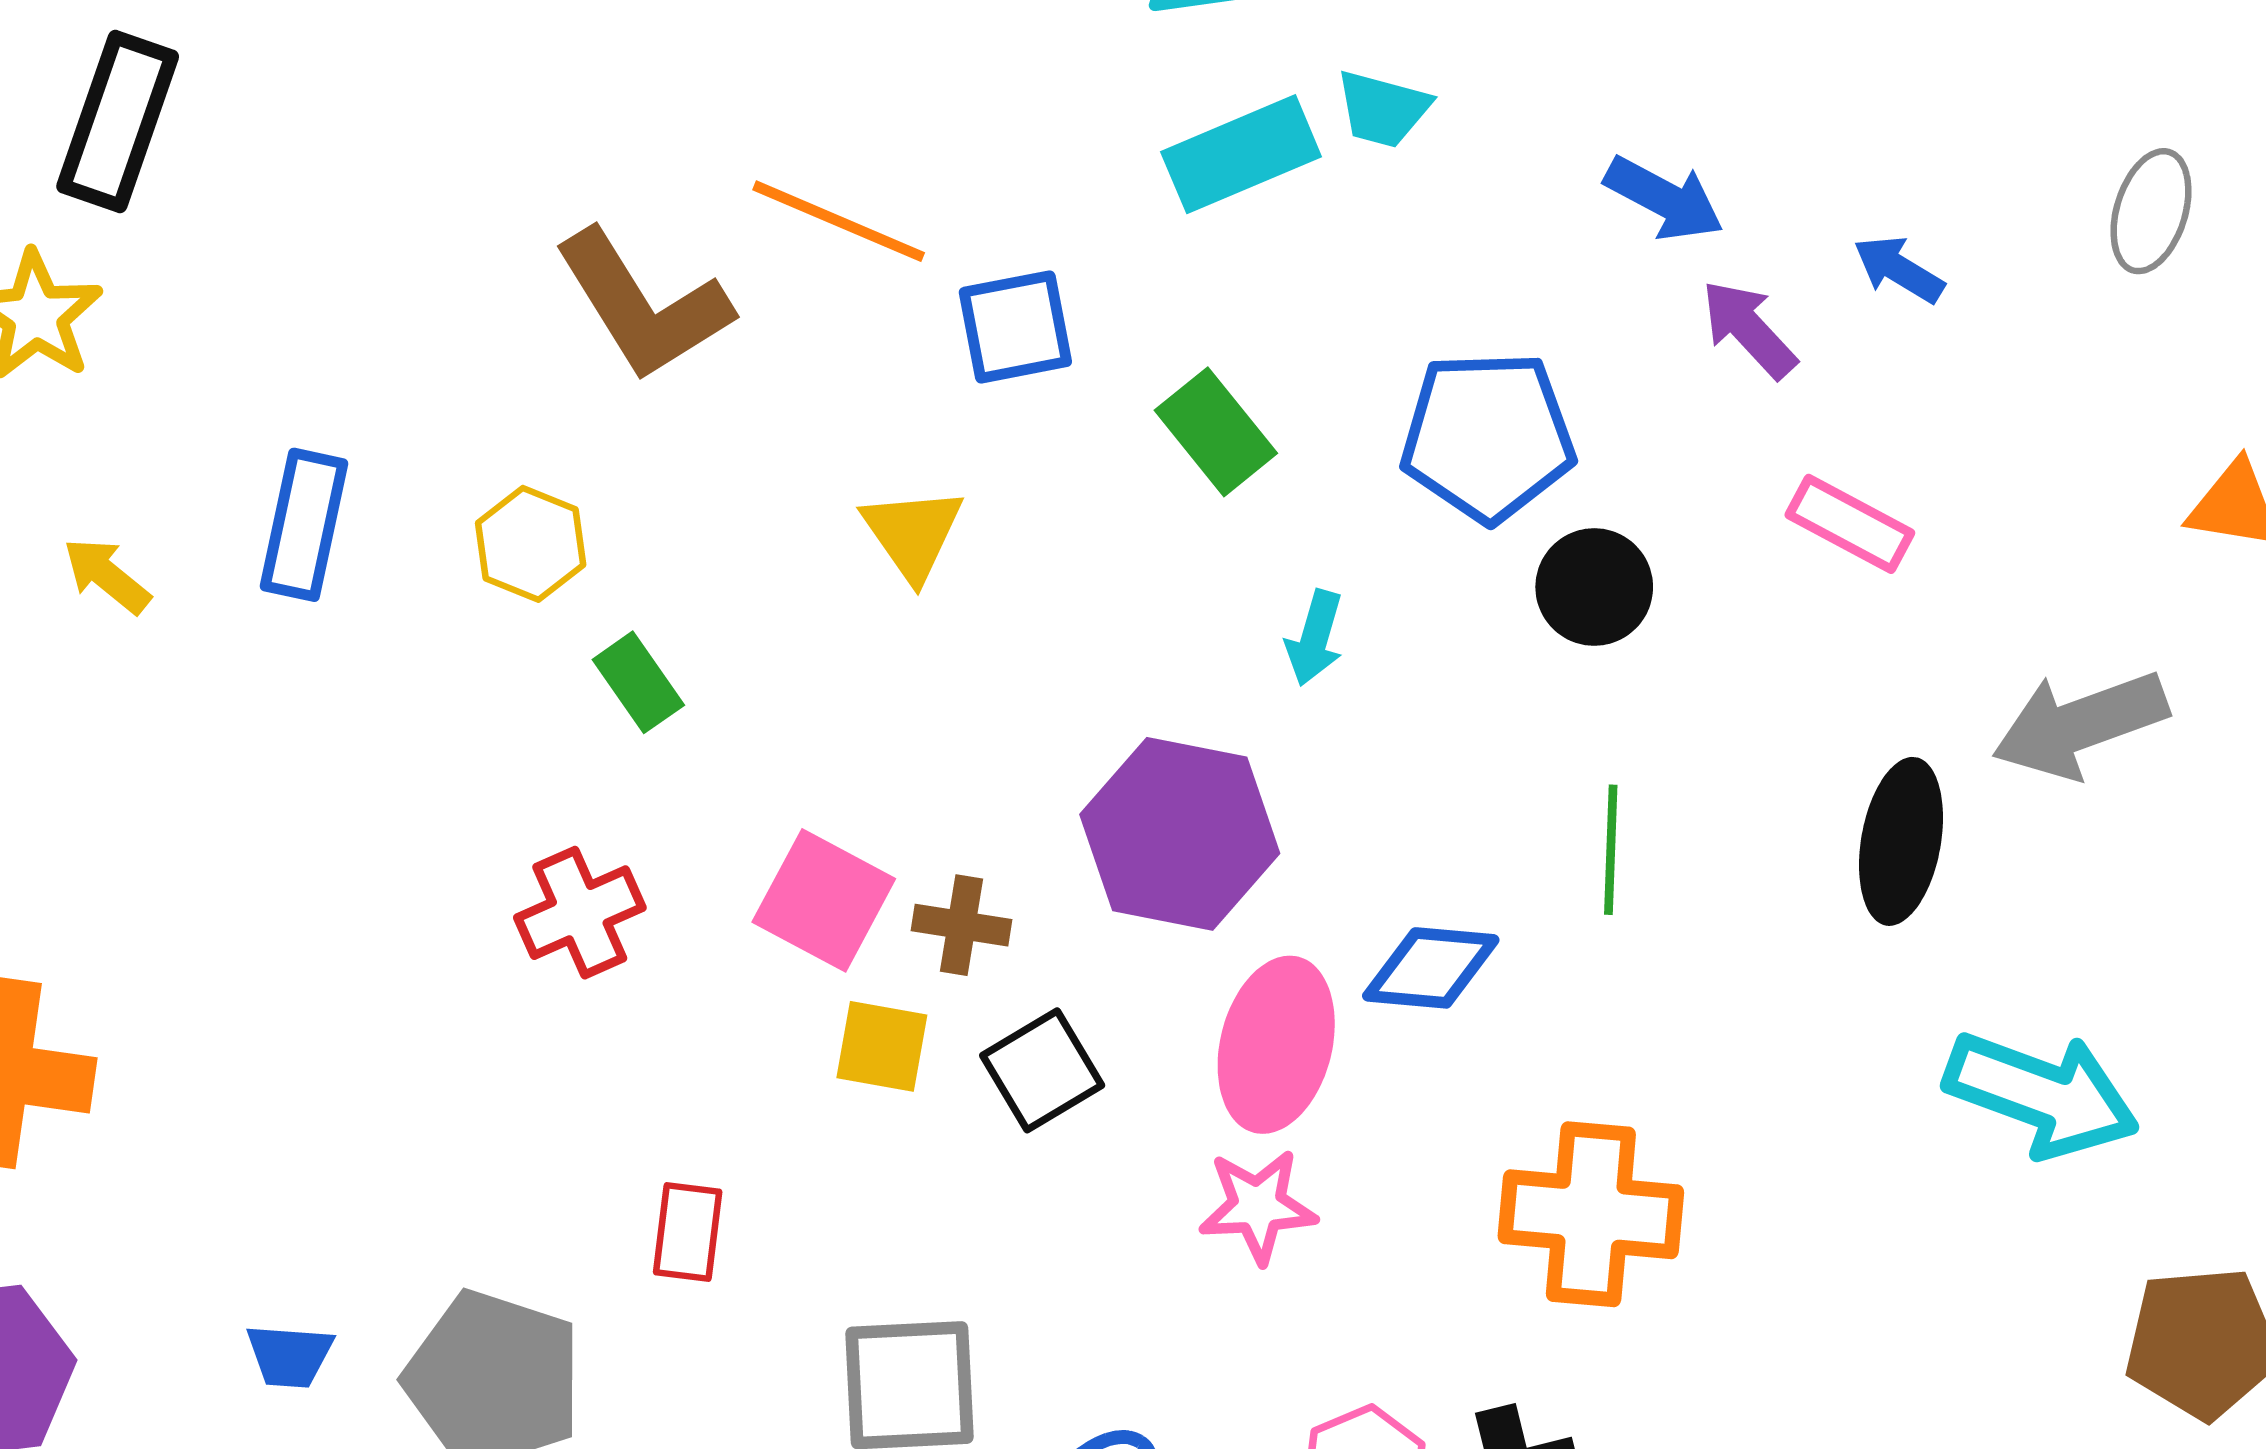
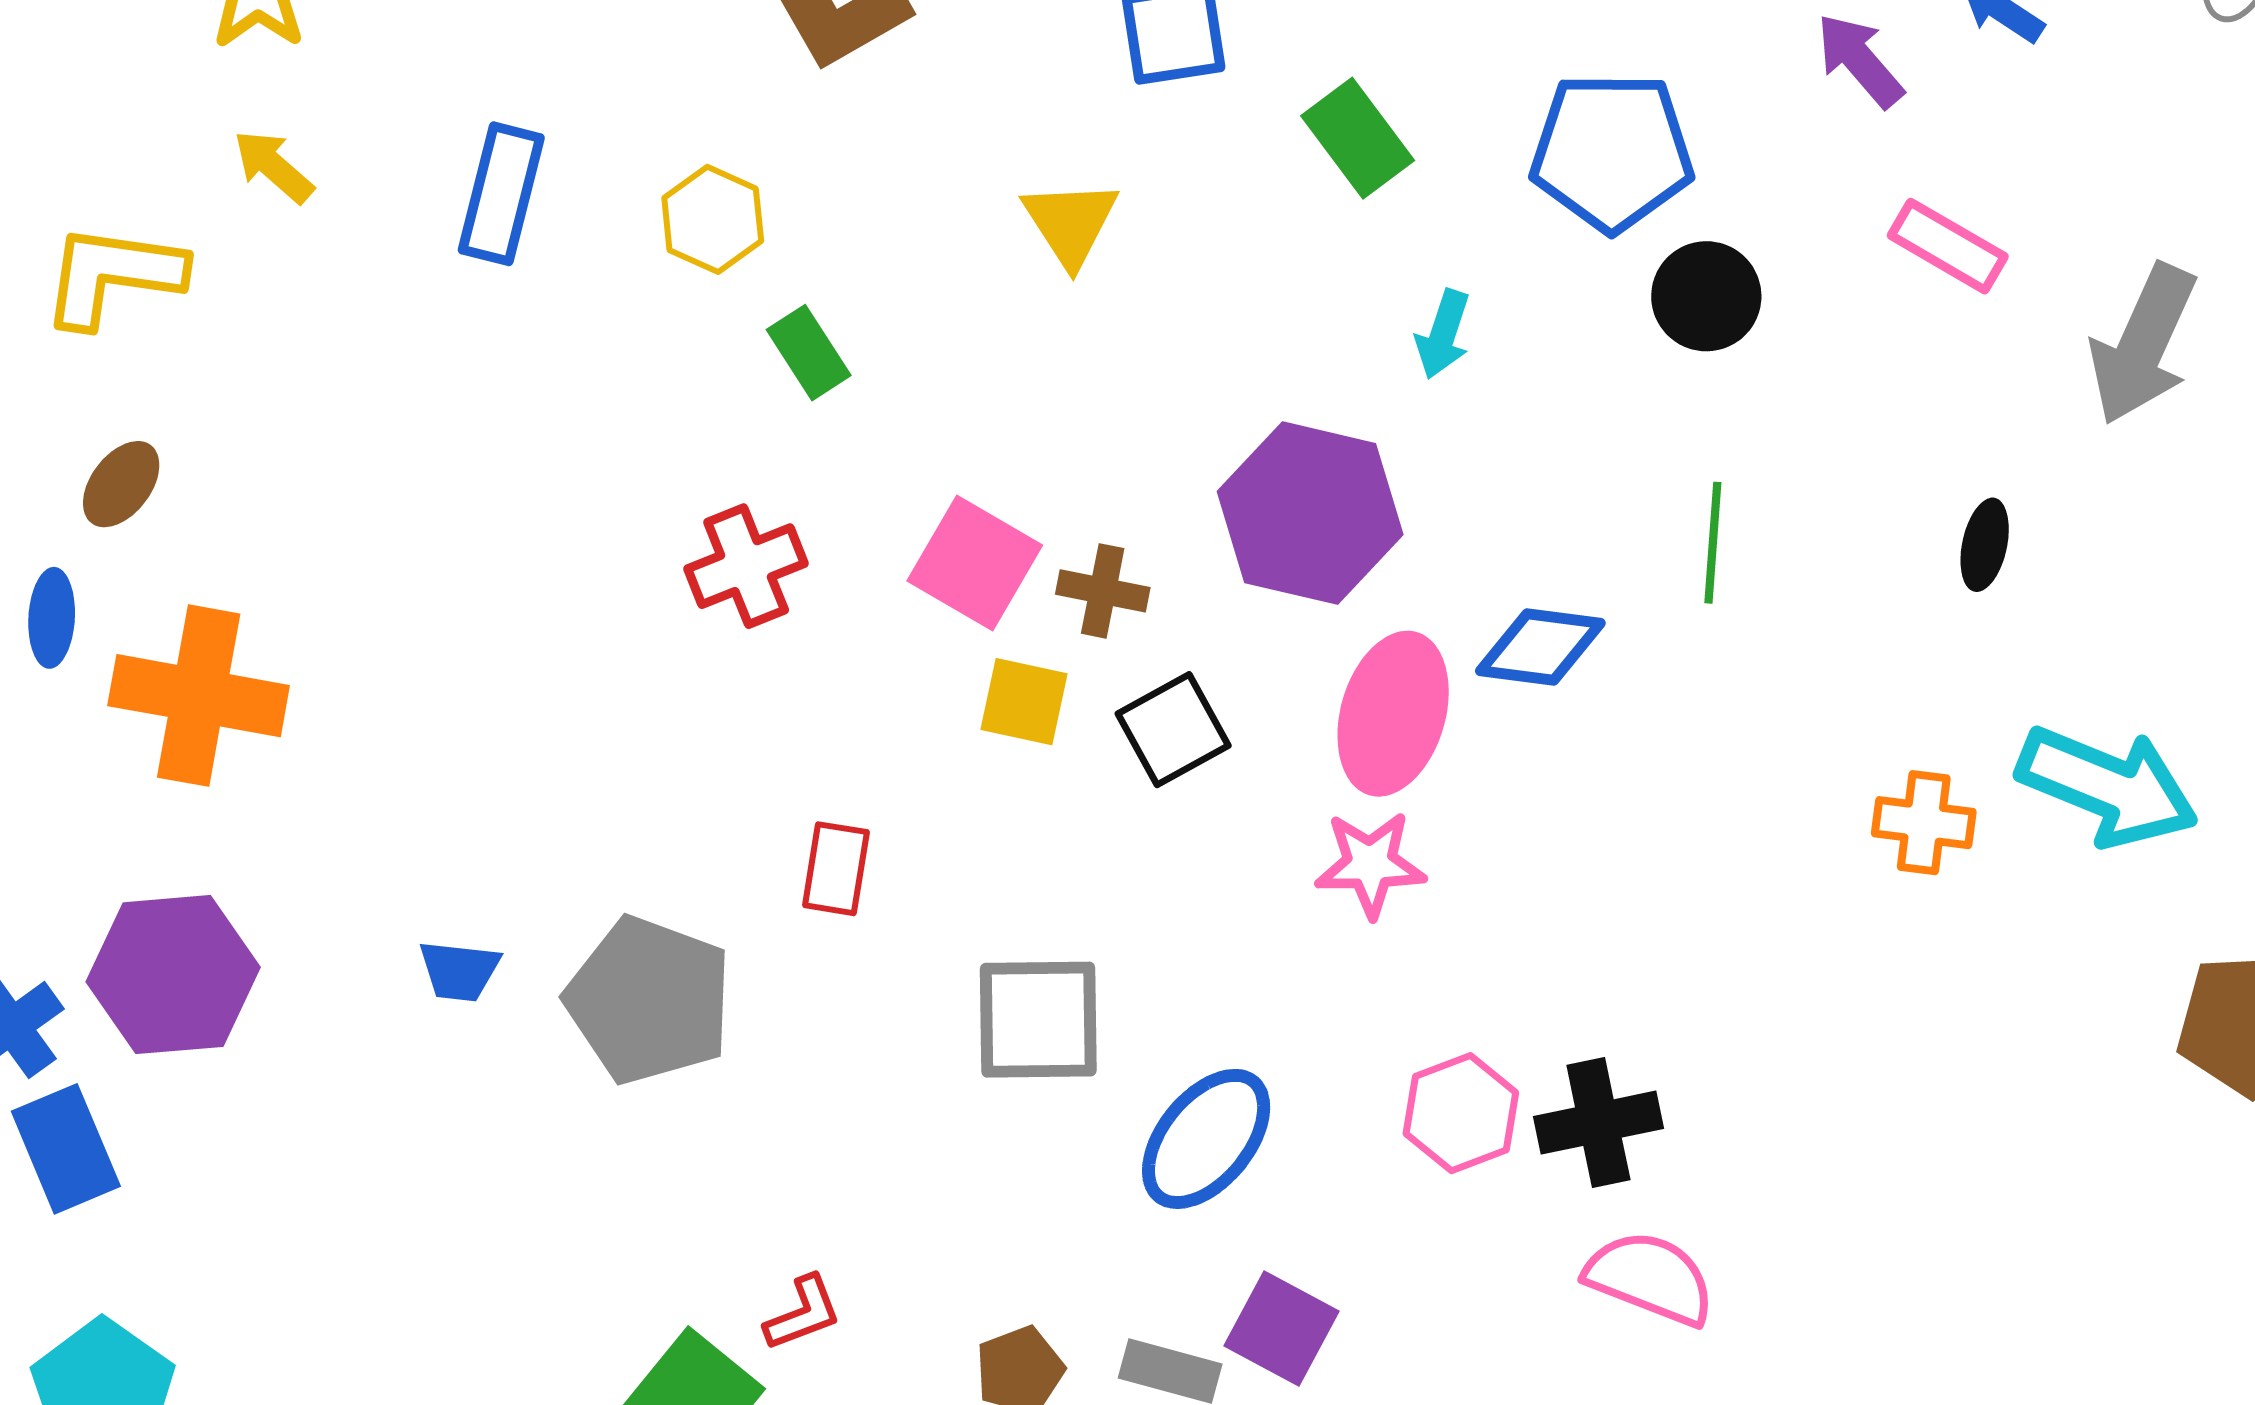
yellow arrow: (107, 576) -> (273, 167), moved
gray arrow: (2080, 724) -> (2143, 344), moved, turned -48
black ellipse: (1901, 841) -> (1985, 545), size x0.6
orange cross: (1591, 1214) -> (1924, 823), moved, size x0.6

